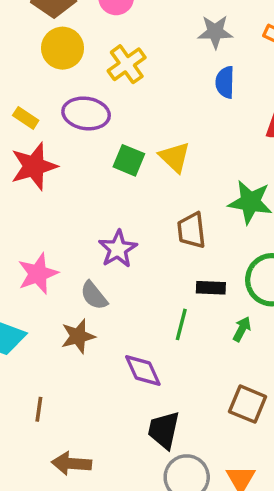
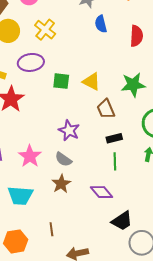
yellow triangle: (175, 157) -> (91, 82), moved
black rectangle: (211, 288) -> (114, 138), moved
black trapezoid: (164, 430) -> (122, 221), turned -120

